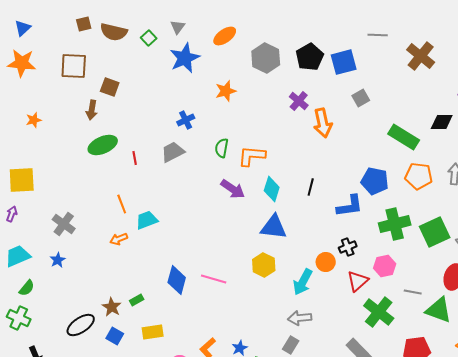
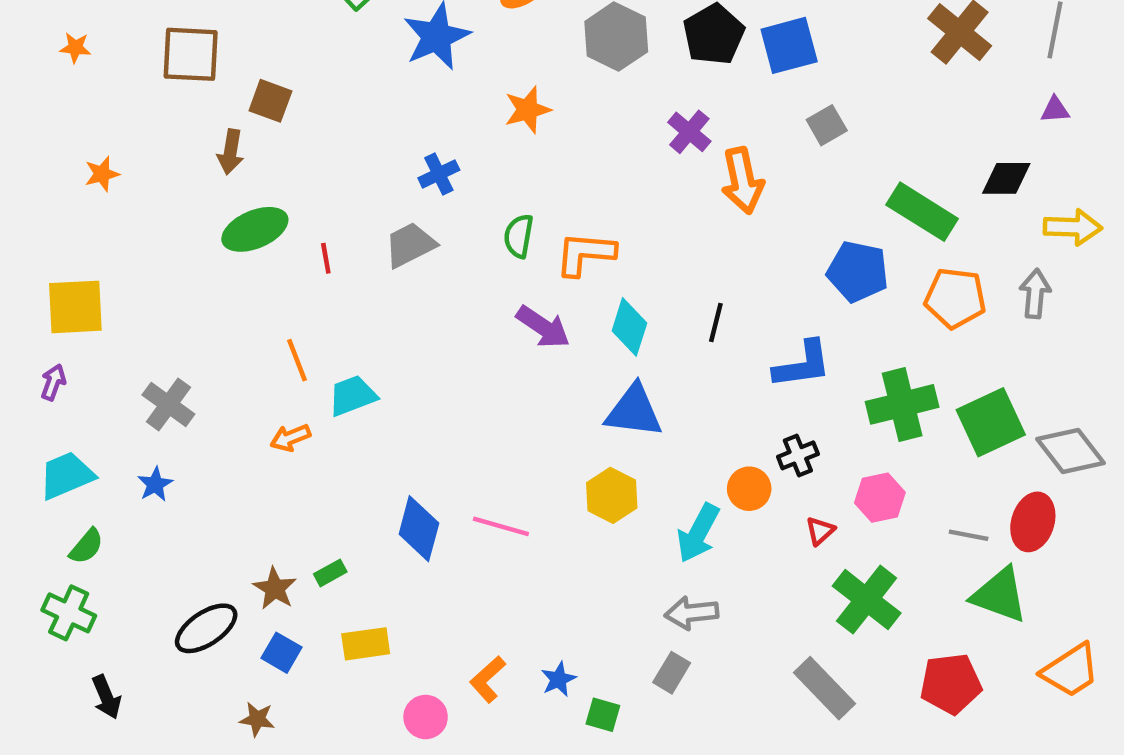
orange star: (22, 63) -> (75, 48), size x0.5
blue pentagon: (375, 181) -> (858, 271), moved
red triangle: (358, 281) -> (820, 531), size x0.6
gray line: (413, 292) -> (969, 535), moved

